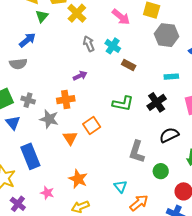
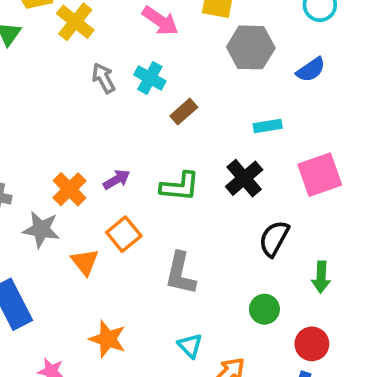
brown rectangle: (129, 65) -> (184, 112), turned -64
purple arrow: (80, 76) -> (117, 180), moved
orange cross: (66, 100) -> (69, 189), turned -30
black semicircle: (169, 135) -> (274, 239), turned -30
gray L-shape: (137, 152) -> (180, 273), moved

